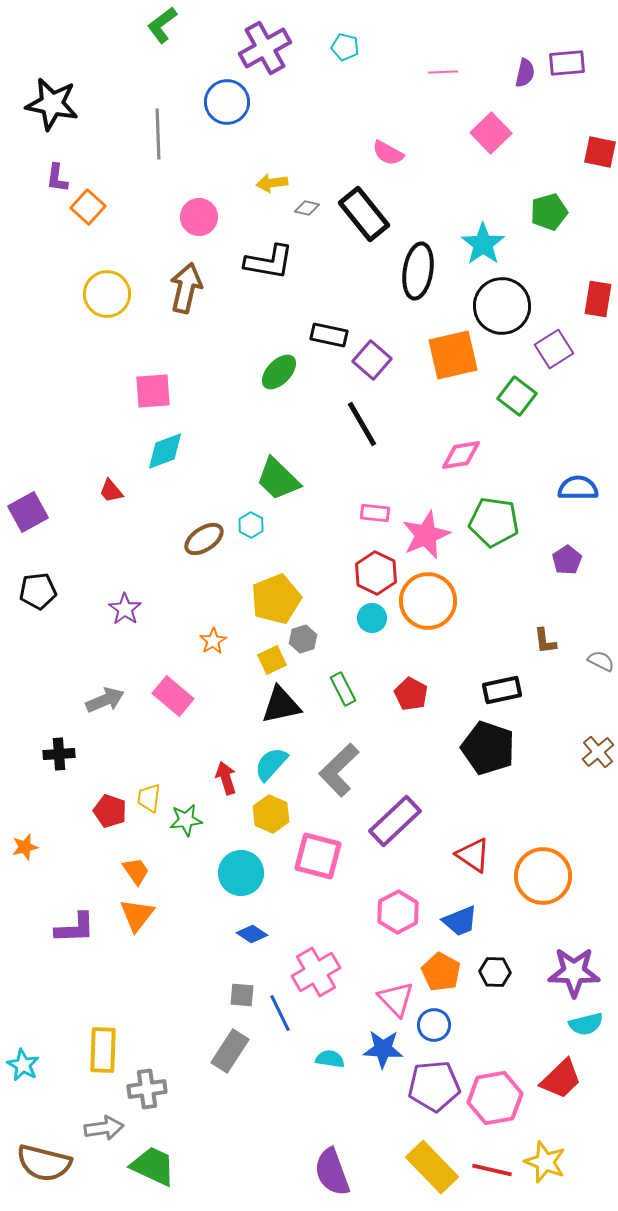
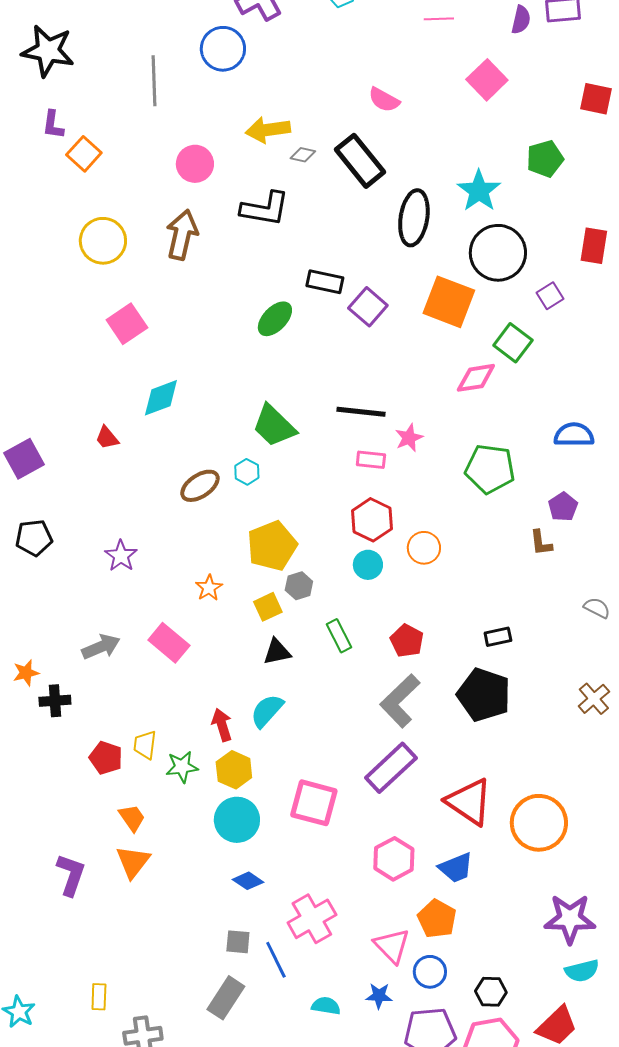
yellow arrow: (272, 183) -> (268, 130), size x1.4
purple square: (554, 349) -> (550, 296), size x0.7
orange square: (453, 355) -> (449, 302), turned 34
pink square: (153, 391) -> (127, 324), moved, turned -30
black line: (362, 424) -> (361, 412), moved, turned -54
pink diamond: (461, 455) -> (476, 378), moved
pink star: (426, 535) -> (409, 438), moved, size x0.6
orange circle: (428, 601) -> (424, 548), size x0.6
brown L-shape: (545, 641) -> (541, 543), moved
black rectangle: (502, 690) -> (498, 637), size x0.7
black triangle: (281, 705) -> (277, 652), size x0.7
gray L-shape: (339, 770) -> (400, 701), moved
yellow hexagon: (271, 814) -> (234, 770), moved
orange star: (25, 847) -> (26, 673), moved
red triangle: (473, 855) -> (469, 802), size x1.4
purple L-shape: (75, 928) -> (71, 875), turned -69
black hexagon: (495, 972) -> (491, 992), moved
blue star: (383, 1049) -> (379, 996), size x0.7
yellow rectangle: (103, 1050) -> (99, 997), size x0.6

